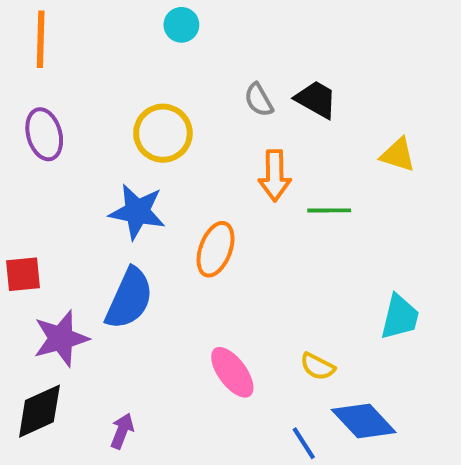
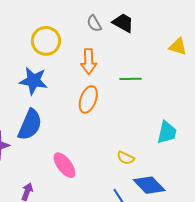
yellow triangle: (398, 155) -> (178, 46), moved
orange arrow: (275, 175) -> (89, 61), moved
orange ellipse: (216, 249) -> (88, 99), moved
pink ellipse: (232, 372) -> (64, 165), moved

